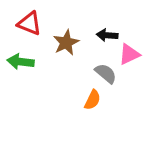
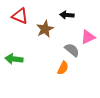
black arrow: (107, 35) -> (67, 15), moved
green arrow: (21, 62) -> (14, 59), moved

